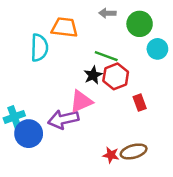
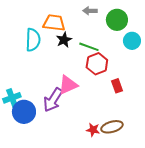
black star: (93, 75) -> (64, 40), moved
purple arrow: (63, 119) -> (53, 100), turned -45

